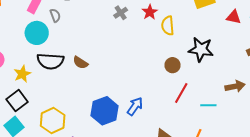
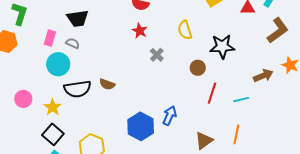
red star: (150, 12) -> (140, 31), moved
gray cross: (121, 13) -> (157, 55), moved
gray semicircle: (55, 15) -> (73, 43), turned -32

